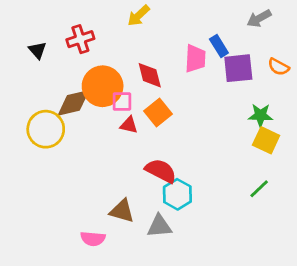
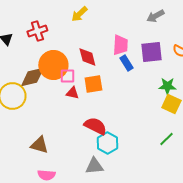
gray arrow: (259, 18) -> (155, 16), moved
blue rectangle: (219, 46) -> (126, 63), moved
orange square: (158, 113) -> (93, 84), turned 30
brown triangle: (122, 211) -> (39, 145), moved

